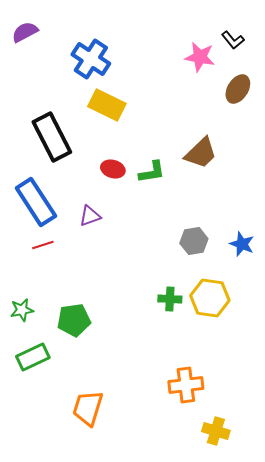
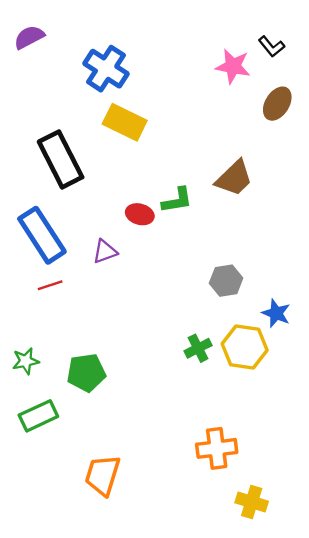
red ellipse: (113, 169) -> (140, 214), moved
blue star: (242, 244) -> (276, 313), moved
green cross: (170, 299) -> (198, 348), turned -30

